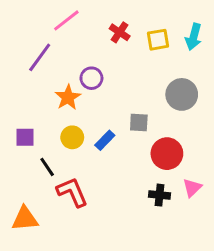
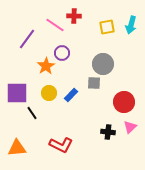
pink line: (66, 20) -> (55, 25), moved, turned 72
red cross: (120, 32) -> (74, 16), moved, turned -32
gray circle: (182, 94) -> (103, 64), moved
purple square: (25, 137) -> (17, 93), size x1.6
red circle: (167, 154) -> (124, 102), moved
red L-shape: (72, 192) -> (61, 145), moved, turned 140

